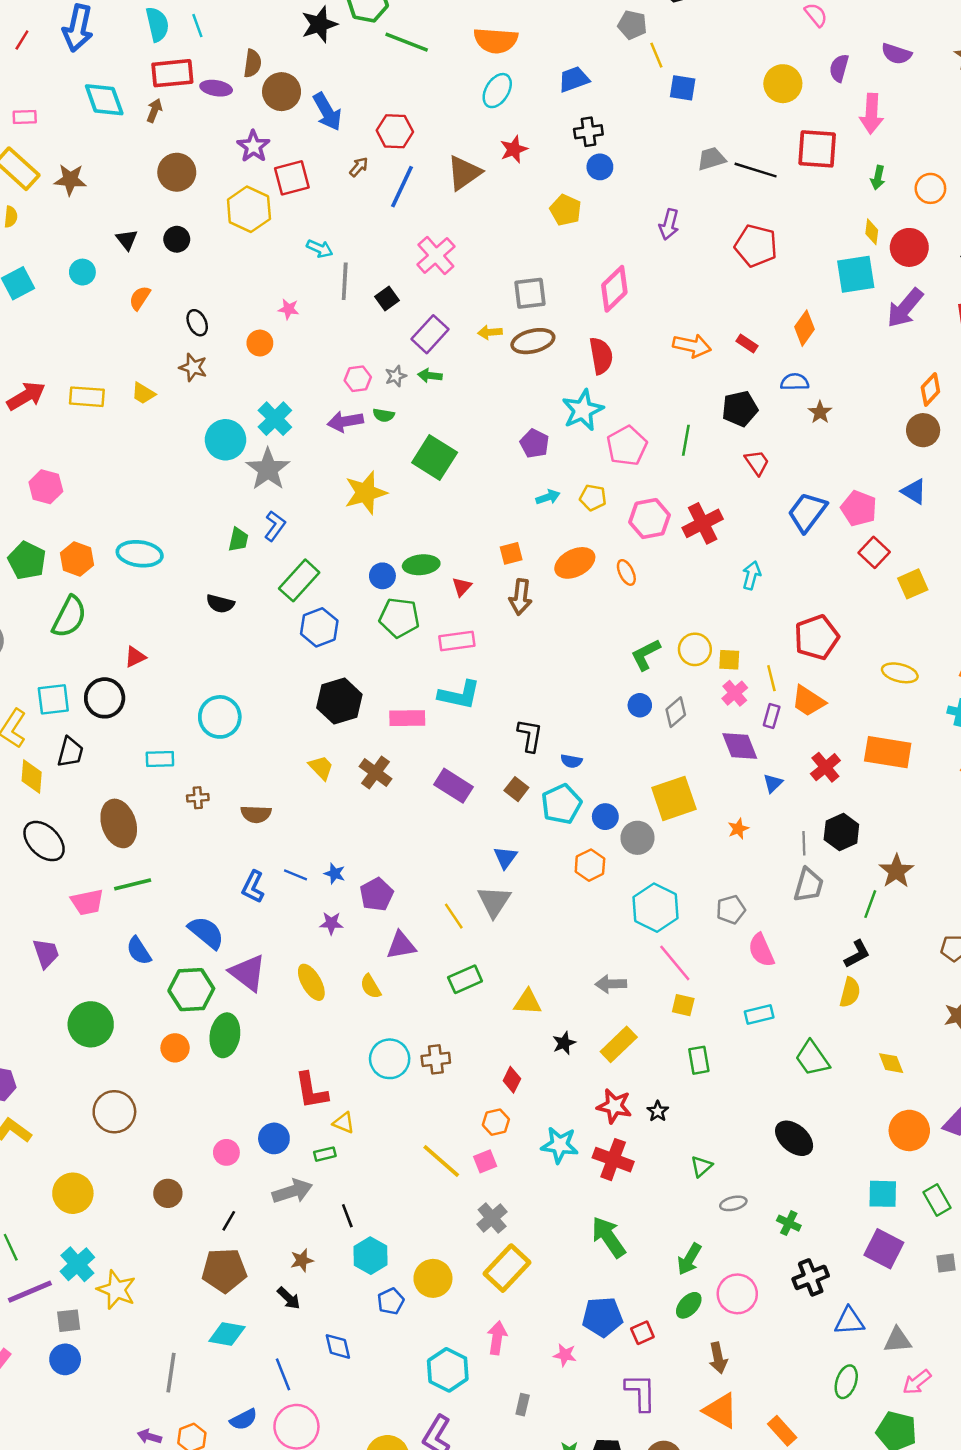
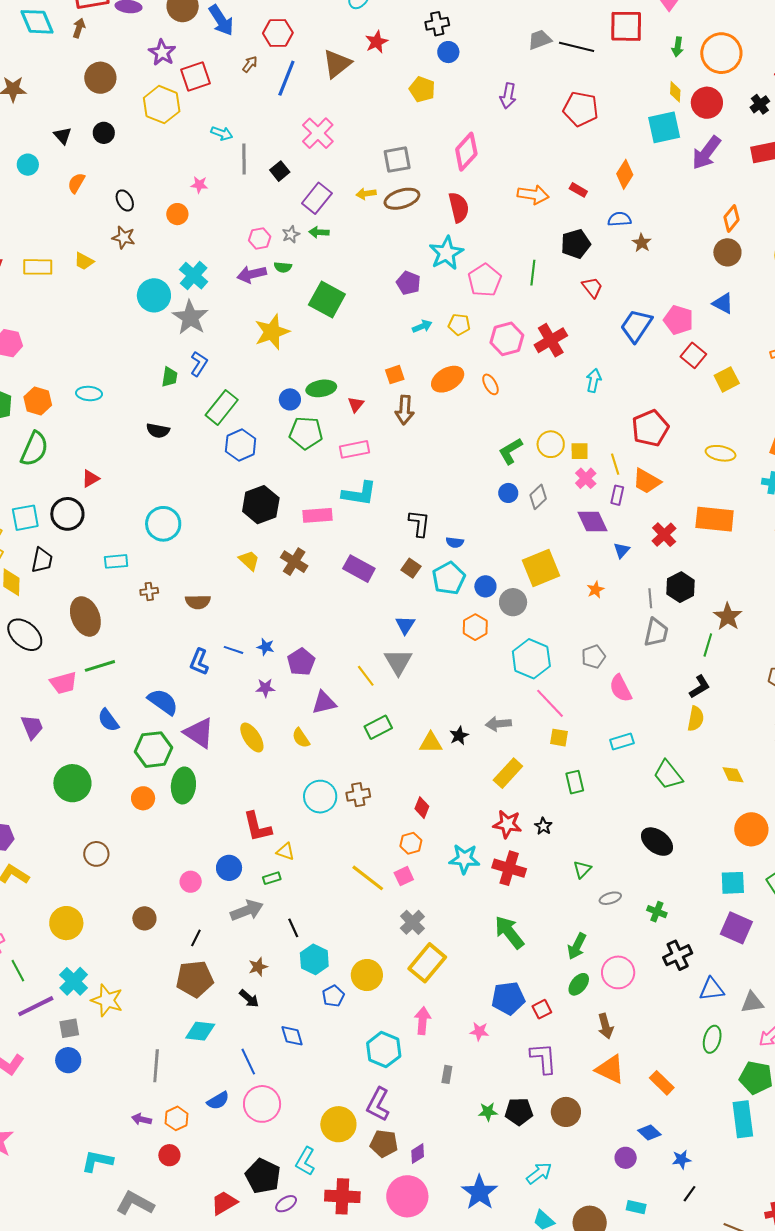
orange circle: (930, 188) -> (721, 53), size x1.6
cyan ellipse: (140, 554) -> (89, 394), size x0.7
black star: (564, 1043) -> (459, 736), moved
brown circle: (114, 1112) -> (96, 854), size x0.7

